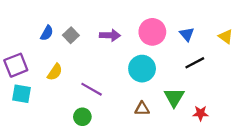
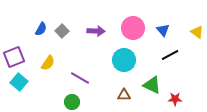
cyan square: (22, 94) -> (19, 82), turned 30
green triangle: (174, 97) -> (152, 85), turned -36

